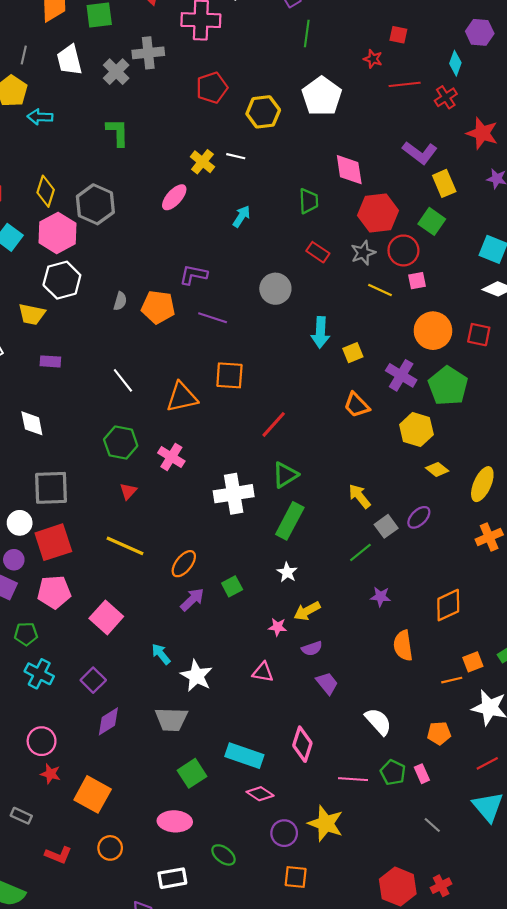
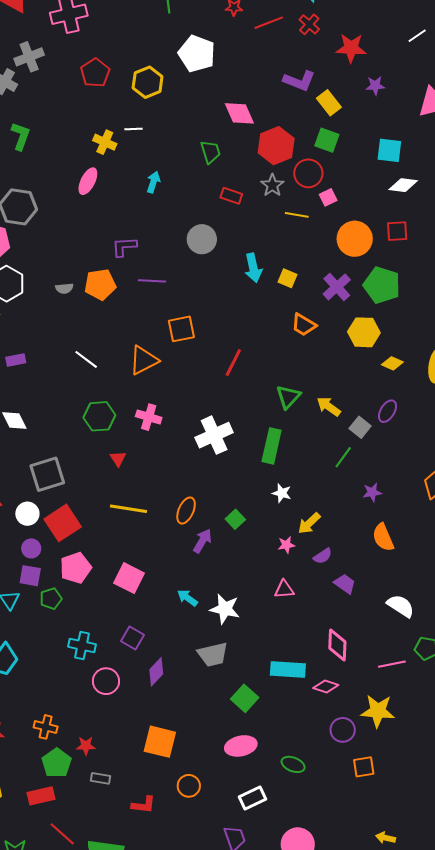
green L-shape: (117, 132) -> (21, 136), turned 36
gray semicircle: (120, 301) -> (64, 288), turned 84
yellow square: (353, 353) -> (288, 278), turned -30
purple cross: (401, 375) -> (337, 287), turned 32
green triangle: (285, 475) -> (288, 397), moved
green pentagon: (26, 634) -> (51, 599), moved
orange semicircle: (403, 646) -> (383, 537), moved
pink circle: (42, 741) -> (106, 681), moved
red star: (50, 774) -> (86, 746), moved
pink diamond: (260, 794) -> (326, 686), moved

